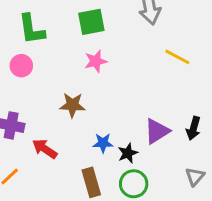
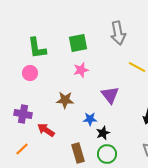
purple triangle: (157, 131) -> (110, 95), moved, turned -36
blue star: (103, 143) -> (90, 119), moved

